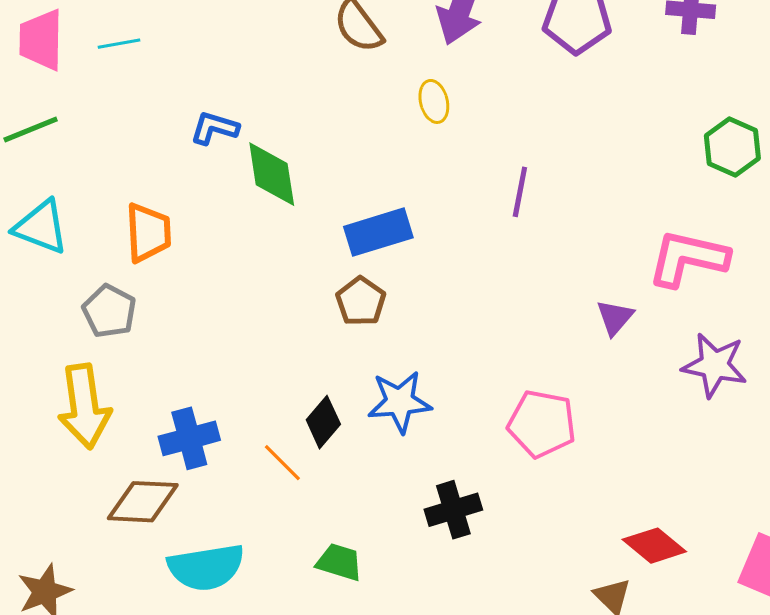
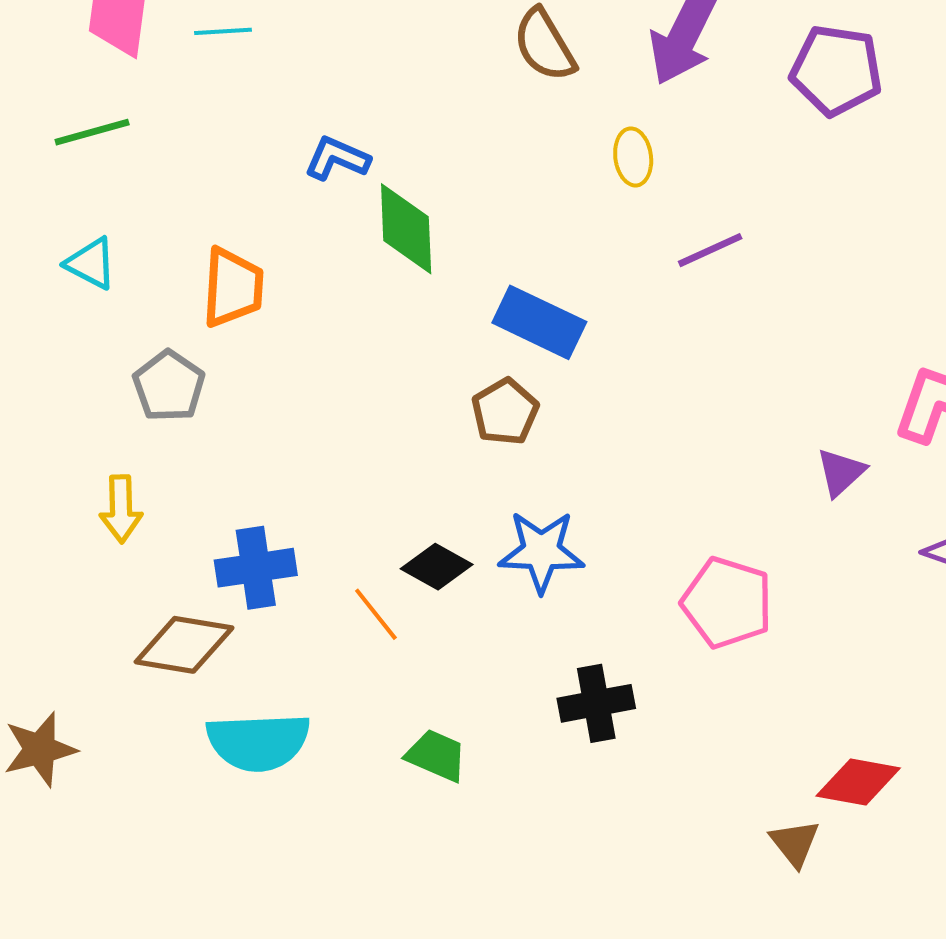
purple line: (520, 192) -> (710, 250), moved, turned 48
cyan triangle: (41, 227) -> (91, 263), size x0.7
blue rectangle: (378, 232) -> (539, 322), turned 36
yellow arrow: (84, 406) -> (121, 509), size x0.6
black diamond: (323, 422) -> (437, 567), turned 72
red diamond: (654, 546) -> (858, 782), turned -36

